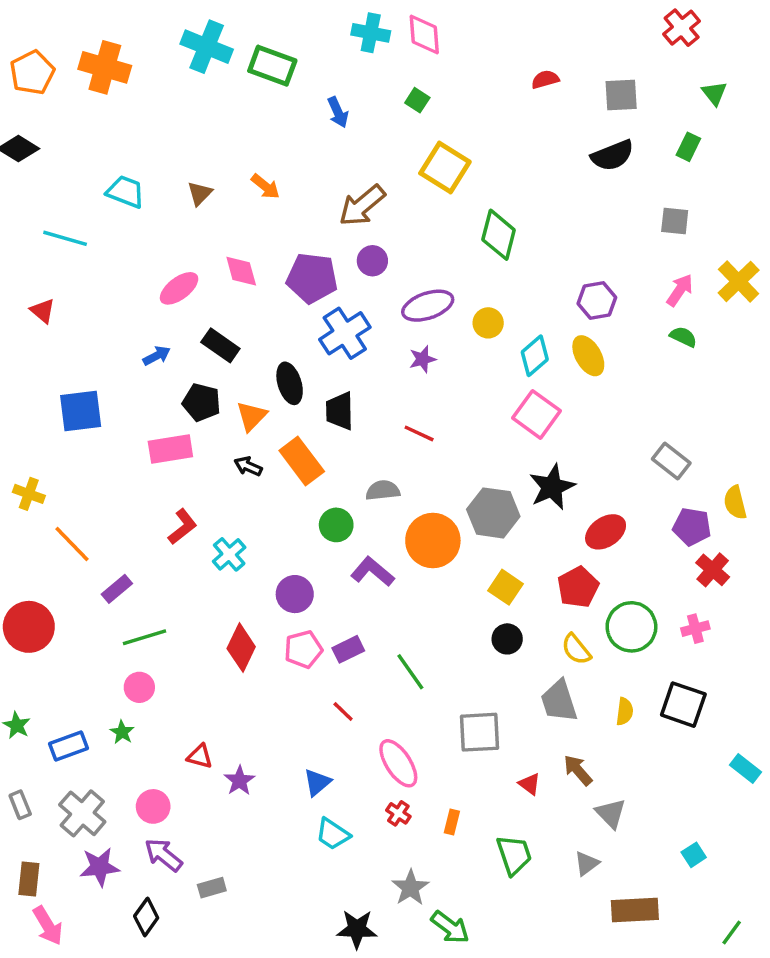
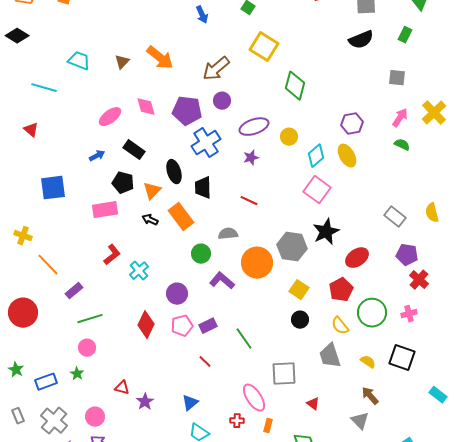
orange arrow: (265, 186) -> (160, 58), size x1.6
yellow semicircle: (735, 503) -> (432, 213), moved
yellow semicircle: (625, 711) -> (368, 362), turned -63
pink ellipse: (398, 763) -> (254, 398), moved
brown arrow: (578, 770) -> (370, 396), moved
red cross: (398, 813) -> (237, 421), turned -32

